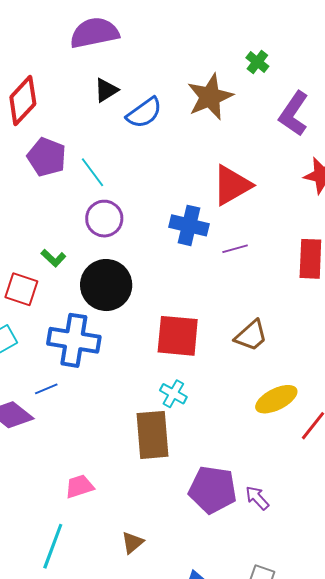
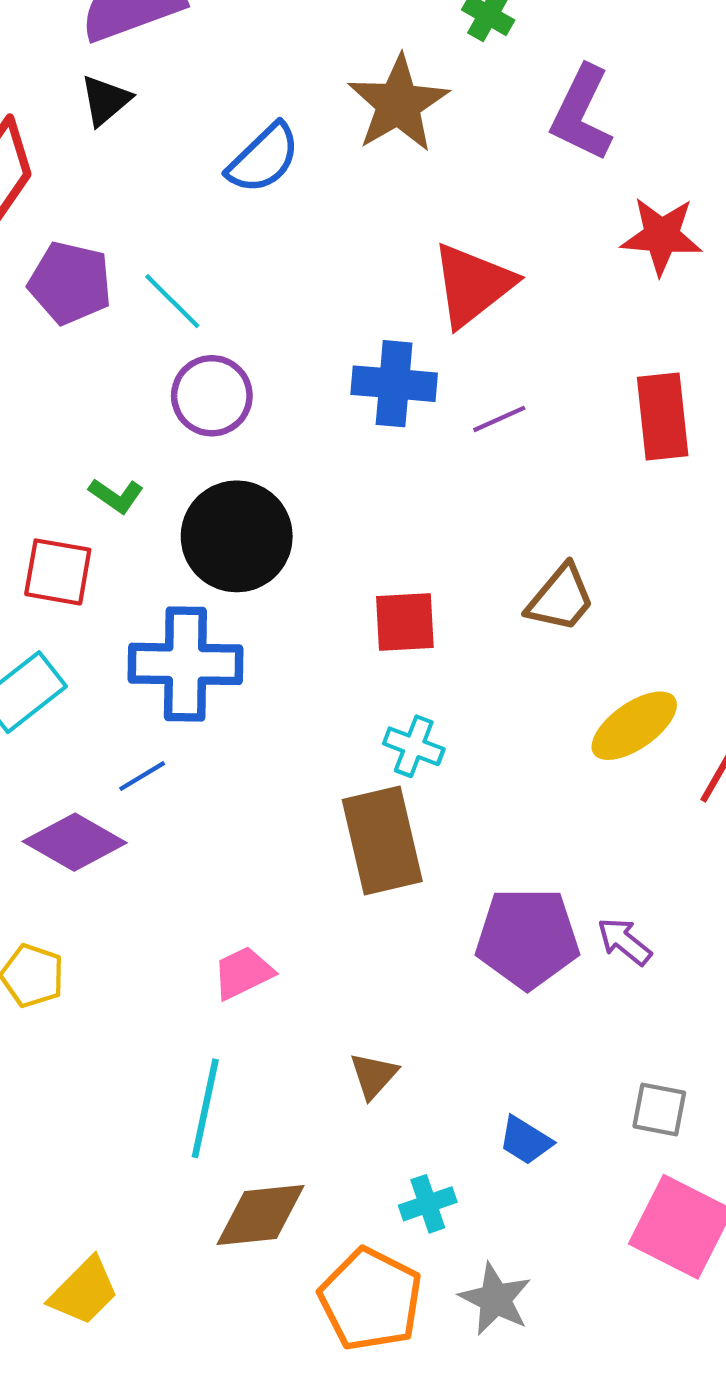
black triangle: (106, 90) -> (105, 100), moved
red square: (178, 336) -> (405, 622), size x0.7

